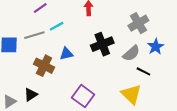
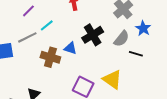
blue triangle: (66, 54) -> (70, 48), moved, turned 40
brown cross: (44, 66) -> (50, 57), moved
yellow triangle: (131, 94) -> (112, 79), moved

